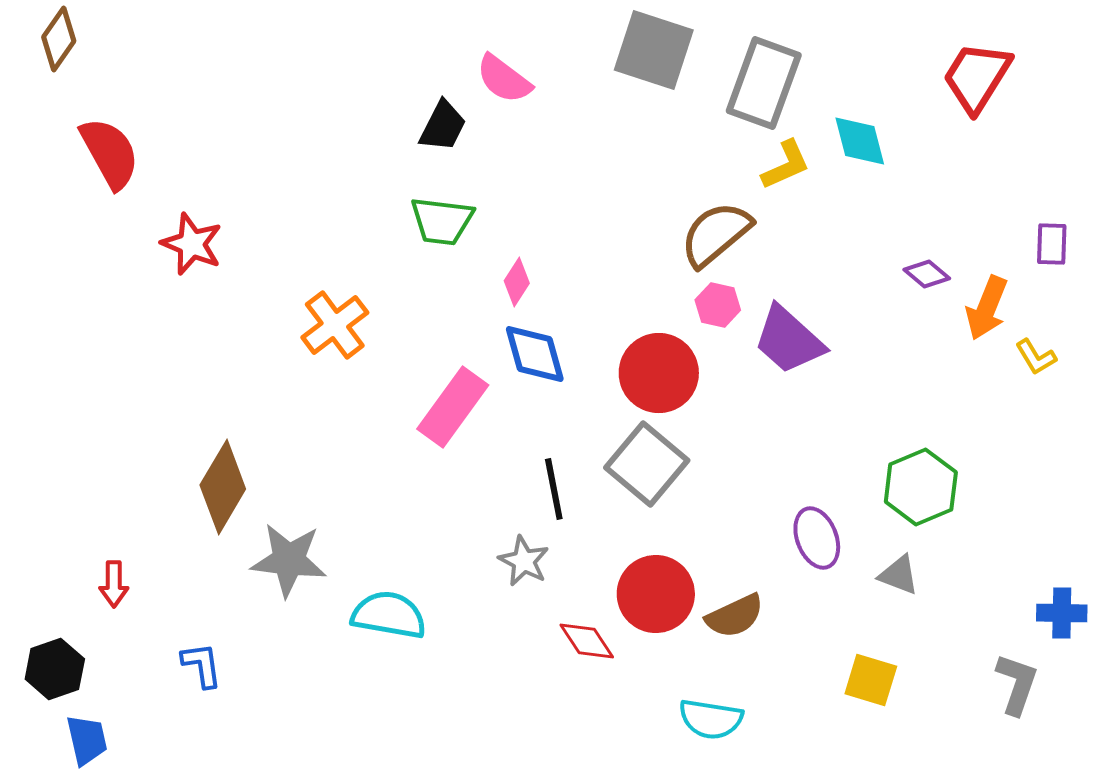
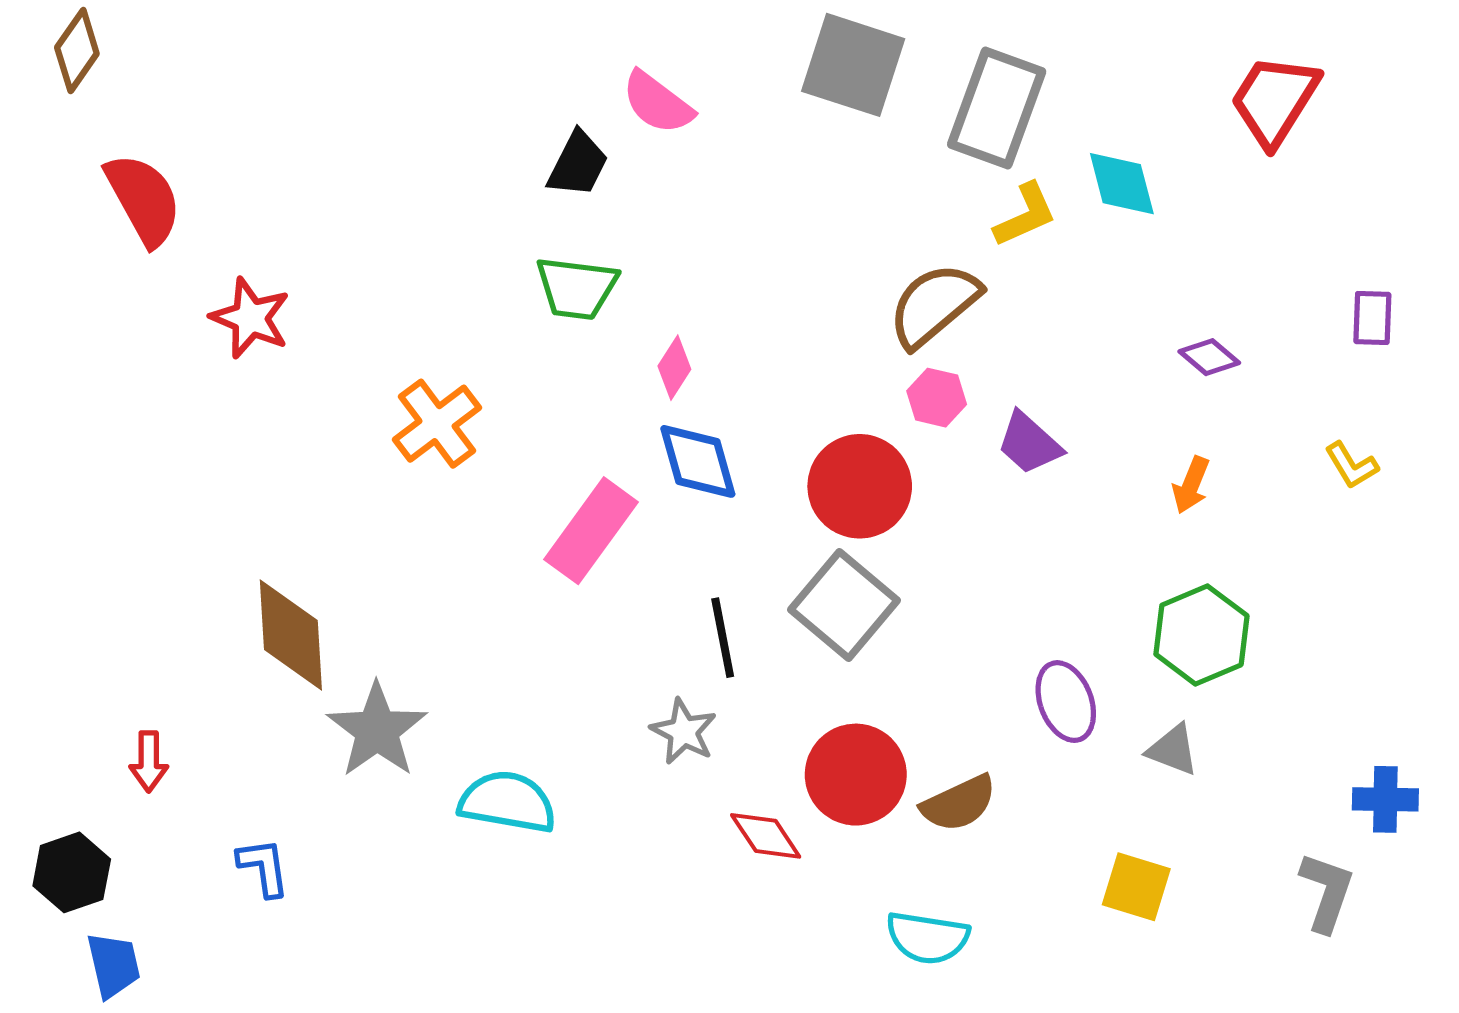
orange arrow: (987, 308) -> (1191, 485), moved, size x0.7
purple trapezoid: (789, 340) -> (1029, 443), size x0.7
brown diamond: (223, 487) -> (291, 635), turned -34
gray star: (289, 560) -> (377, 730), turned 30

